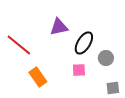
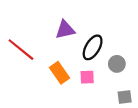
orange rectangle: (38, 77) -> (60, 73), moved

